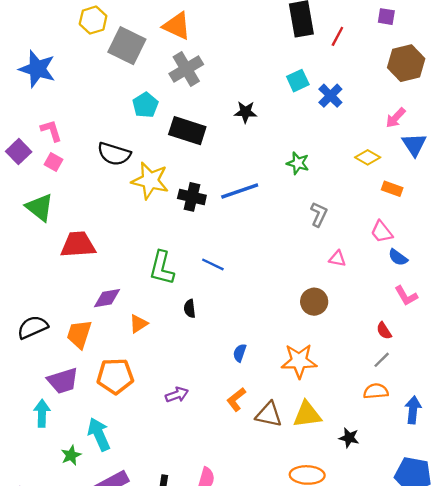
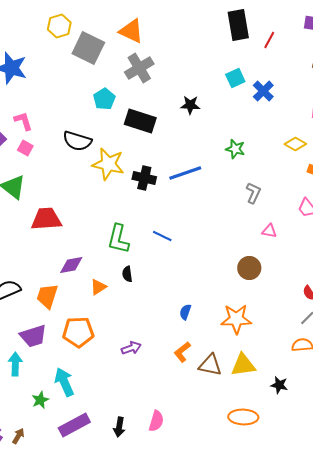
black semicircle: (190, 309) -> (127, 274), moved

